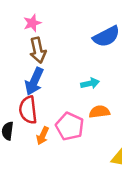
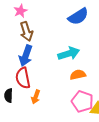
cyan arrow: (90, 83) -> (69, 54), size x1.5
pink pentagon: (70, 126) -> (82, 101), moved

